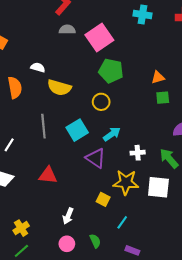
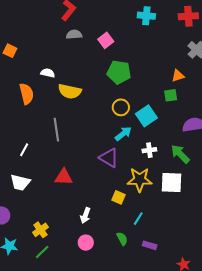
pink square: (99, 37) -> (106, 40), size x0.6
orange triangle: (158, 77) -> (178, 76), moved
yellow circle: (101, 102) -> (121, 107), moved
cyan square: (77, 130) -> (146, 116), moved
green semicircle: (95, 241) -> (122, 239), moved

